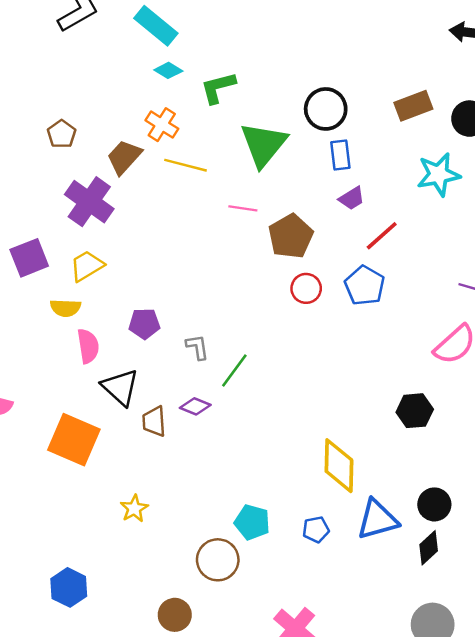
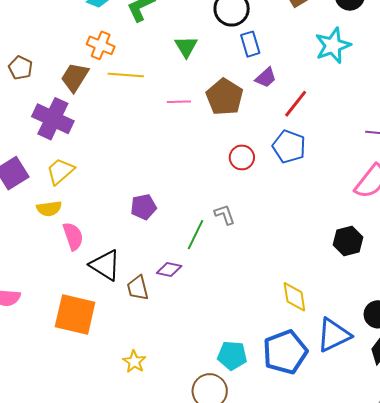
green triangle: (264, 144) -> (186, 47), size x0.6
brown pentagon: (291, 236) -> (225, 97), moved
purple pentagon: (144, 324) -> (143, 207), moved
gray L-shape: (197, 347) -> (225, 215), moved
yellow diamond: (339, 466) -> (294, 297), size x0.7
blue pentagon: (316, 530) -> (285, 352), size x2.0

